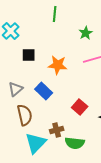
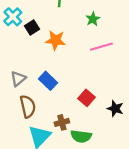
black square: (29, 55) -> (32, 27), moved, turned -32
orange star: (58, 65) -> (55, 40), moved

